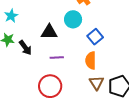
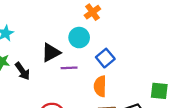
black triangle: (49, 32) -> (51, 53), turned -30
purple line: (57, 57) -> (69, 68), moved

